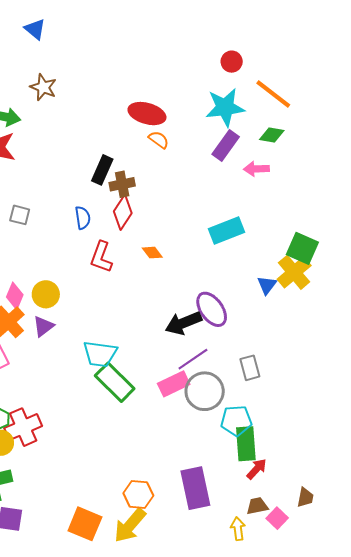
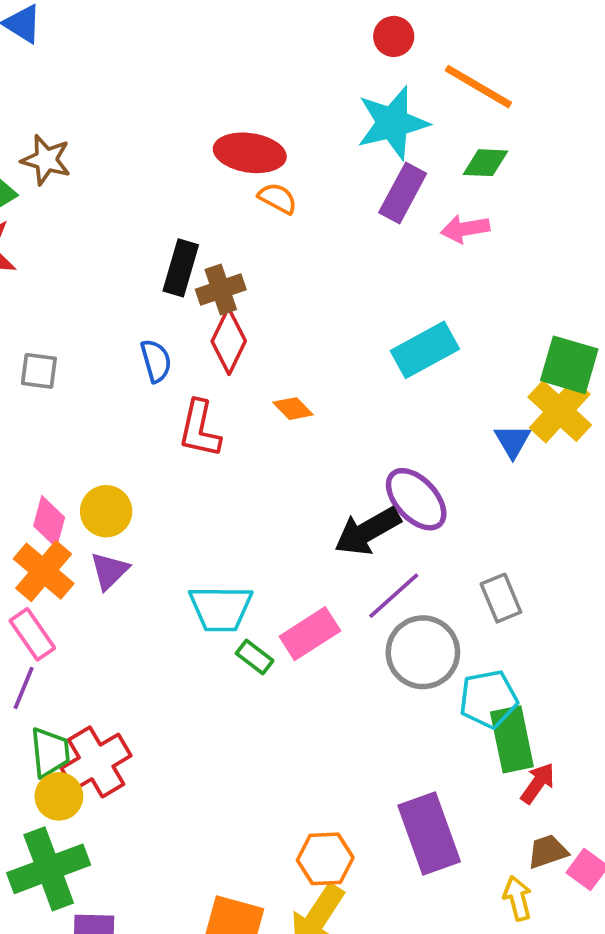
brown star: (43, 87) -> (46, 160), moved
green rectangle: (115, 382) -> (255, 657), size x0.5
pink rectangle: (174, 384) -> (310, 634), moved

